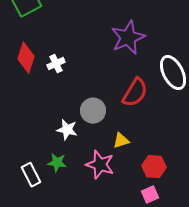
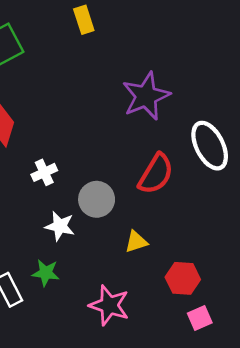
white cross: (56, 64) -> (44, 172), moved
pink star: (100, 165) -> (109, 305), moved
pink square: (150, 195) -> (200, 318), moved

